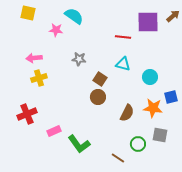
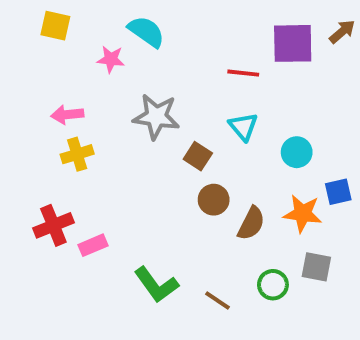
gray star: (79, 59) -> (156, 117), size x1.6
cyan triangle: (123, 64) -> (243, 126), turned 35
brown circle: (98, 97) -> (214, 200), moved
pink rectangle: (54, 131) -> (93, 245), moved
brown line: (118, 158) -> (218, 301), moved

